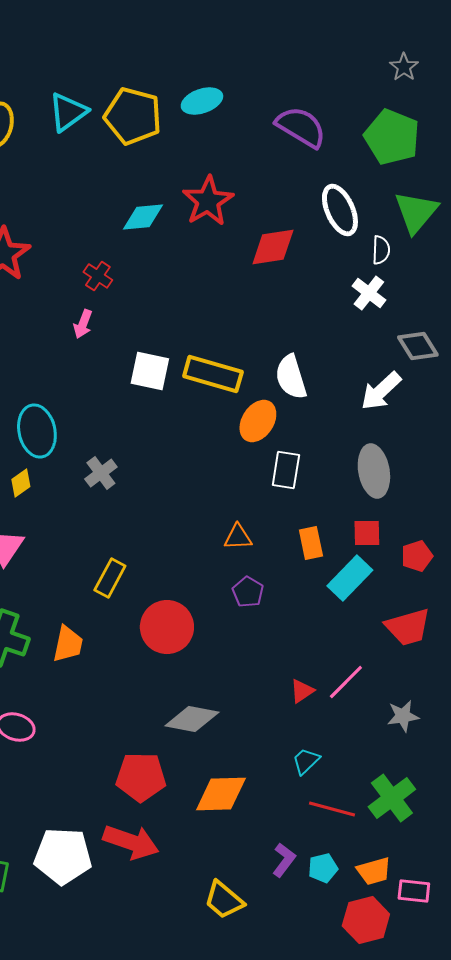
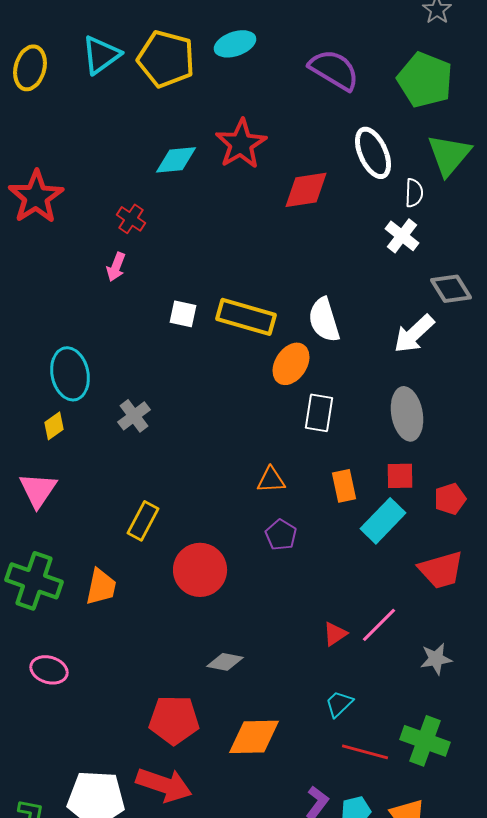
white square: (150, 371) -> (183, 314), size x0.7
gray diamond: (192, 719) -> (225, 662), size x0.7
green cross: (392, 798) -> (425, 741), turned -33

